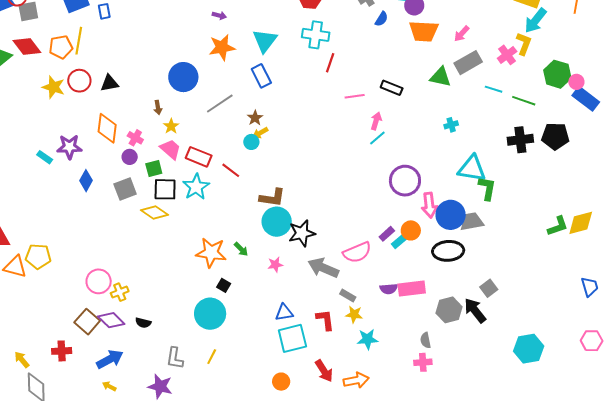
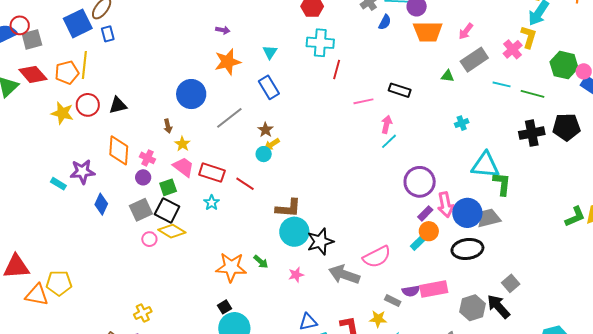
cyan triangle: (265, 41) -> (270, 52), size x0.6
green triangle: (440, 77) -> (448, 76), size x0.6
cyan star: (196, 187) -> (212, 203), size x0.6
black square: (165, 189) -> (167, 210), moved, turned 30
purple rectangle: (387, 234) -> (425, 213), moved
pink circle: (99, 281) -> (149, 239), moved, size x0.6
black square: (224, 285) -> (225, 307), moved, turned 32
gray rectangle: (348, 295) -> (393, 301), moved

